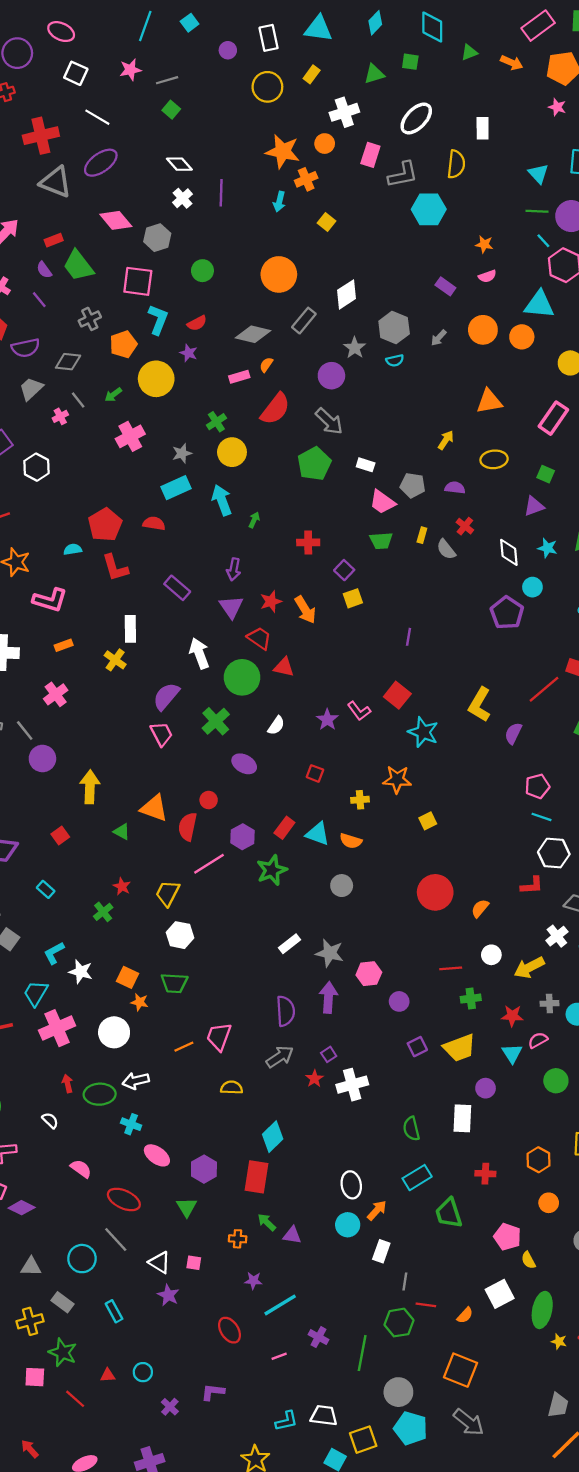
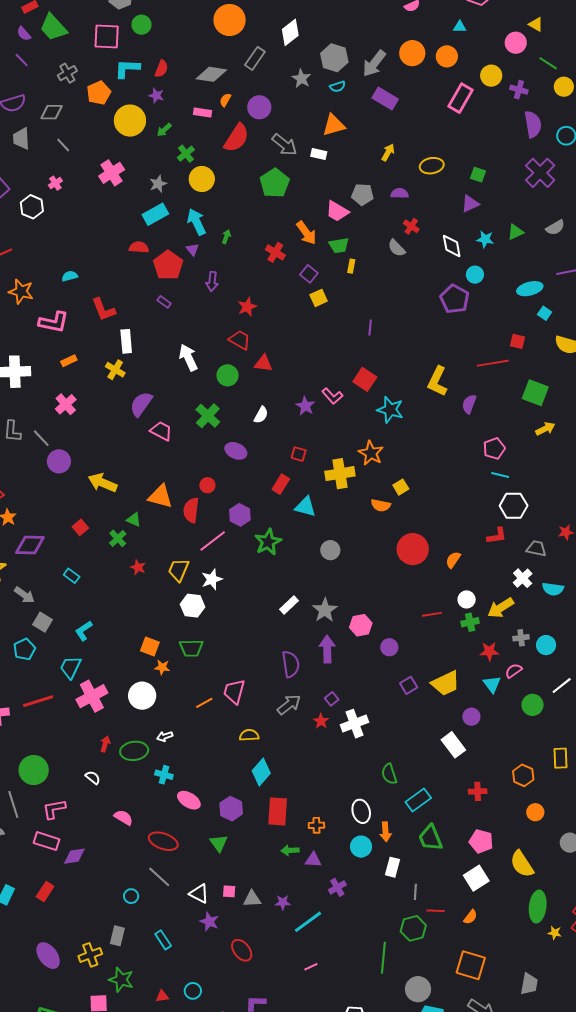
green circle: (202, 271) -> (142, 25), moved
purple rectangle: (445, 286) -> (385, 98), moved, size x1.4
cyan triangle: (539, 305) -> (460, 27), size x0.5
cyan L-shape: (158, 320) -> (127, 69), turned -104
red semicircle: (197, 323) -> (161, 69), turned -36
gray arrow: (439, 338) -> (374, 63), size x1.8
purple circle: (331, 376) -> (259, 107), moved
pink rectangle: (239, 377) -> (203, 113), turned 30
gray trapezoid: (31, 389) -> (21, 139), turned -45
green arrow: (113, 395) -> (164, 130), moved
orange triangle: (489, 401) -> (334, 125), moved
pink cross: (60, 416) -> (55, 183), moved
pink rectangle: (553, 418) -> (460, 98), moved
white rectangle: (366, 465) -> (319, 154), moved
red pentagon: (105, 525) -> (168, 265), moved
yellow rectangle: (422, 535) -> (351, 266), moved
red cross: (308, 542) -> (275, 252), turned 36
red L-shape: (115, 568) -> (104, 310), moved
purple rectangle: (177, 588) -> (164, 302), size x0.6
purple triangle: (231, 607) -> (192, 249), moved, size x0.6
orange arrow: (305, 610) -> (306, 233), moved
green circle: (242, 677) -> (228, 375), size x0.7
red line: (544, 689) -> (493, 363), turned 36
purple semicircle: (166, 696) -> (141, 404), moved
pink trapezoid: (161, 734) -> (161, 431), turned -30
orange star: (397, 779) -> (371, 453), turned 30
yellow arrow: (90, 787) -> (103, 483), turned -64
yellow cross: (360, 800) -> (340, 474), size x1.8
red rectangle: (284, 828) -> (281, 484), moved
orange semicircle: (351, 841) -> (381, 505), moved
green cross: (103, 912) -> (118, 538), moved
gray star: (330, 953) -> (325, 610), turned 30
white star: (81, 972) -> (212, 579), moved, turned -30
green cross: (471, 999) -> (470, 622), moved
white arrow: (136, 1081) -> (165, 736), size x0.7
red arrow: (67, 1084) -> (105, 744), turned 35
white rectangle: (462, 1118) -> (453, 745), turned -35
green semicircle: (411, 1129) -> (389, 774), moved
cyan diamond: (273, 1137) -> (261, 772), moved
purple diamond: (22, 1208) -> (74, 856), turned -30
orange arrow: (377, 1210) -> (386, 832), turned 138
green trapezoid: (449, 1213) -> (430, 838), moved
green arrow: (267, 1222) -> (290, 850), turned -42
pink pentagon: (507, 1237) -> (481, 841), moved
orange cross: (238, 1239) -> (316, 825), moved
cyan circle: (82, 1259) -> (131, 896), size x0.6
yellow semicircle: (528, 1260) -> (522, 864), size x1.8
gray triangle: (31, 1267) -> (252, 899), moved
white square: (500, 1294) -> (476, 878), moved
gray rectangle: (63, 1302) -> (117, 936), turned 72
red ellipse: (230, 1330) -> (242, 950), moved
purple cross: (319, 1337) -> (337, 887), moved, turned 36
gray trapezoid: (558, 1405) -> (529, 984), moved

